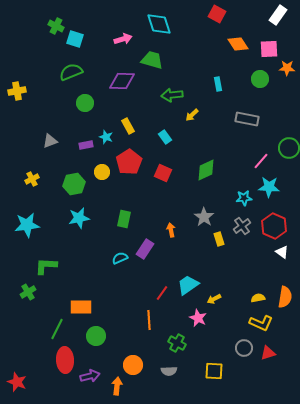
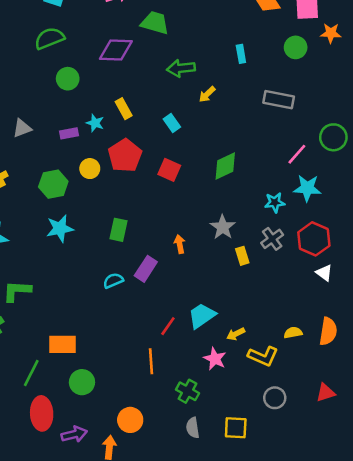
yellow L-shape: (261, 323) -> (263, 356), moved
red triangle: (268, 353) -> (326, 393), moved
gray semicircle: (169, 371) -> (193, 428), moved, turned 84

